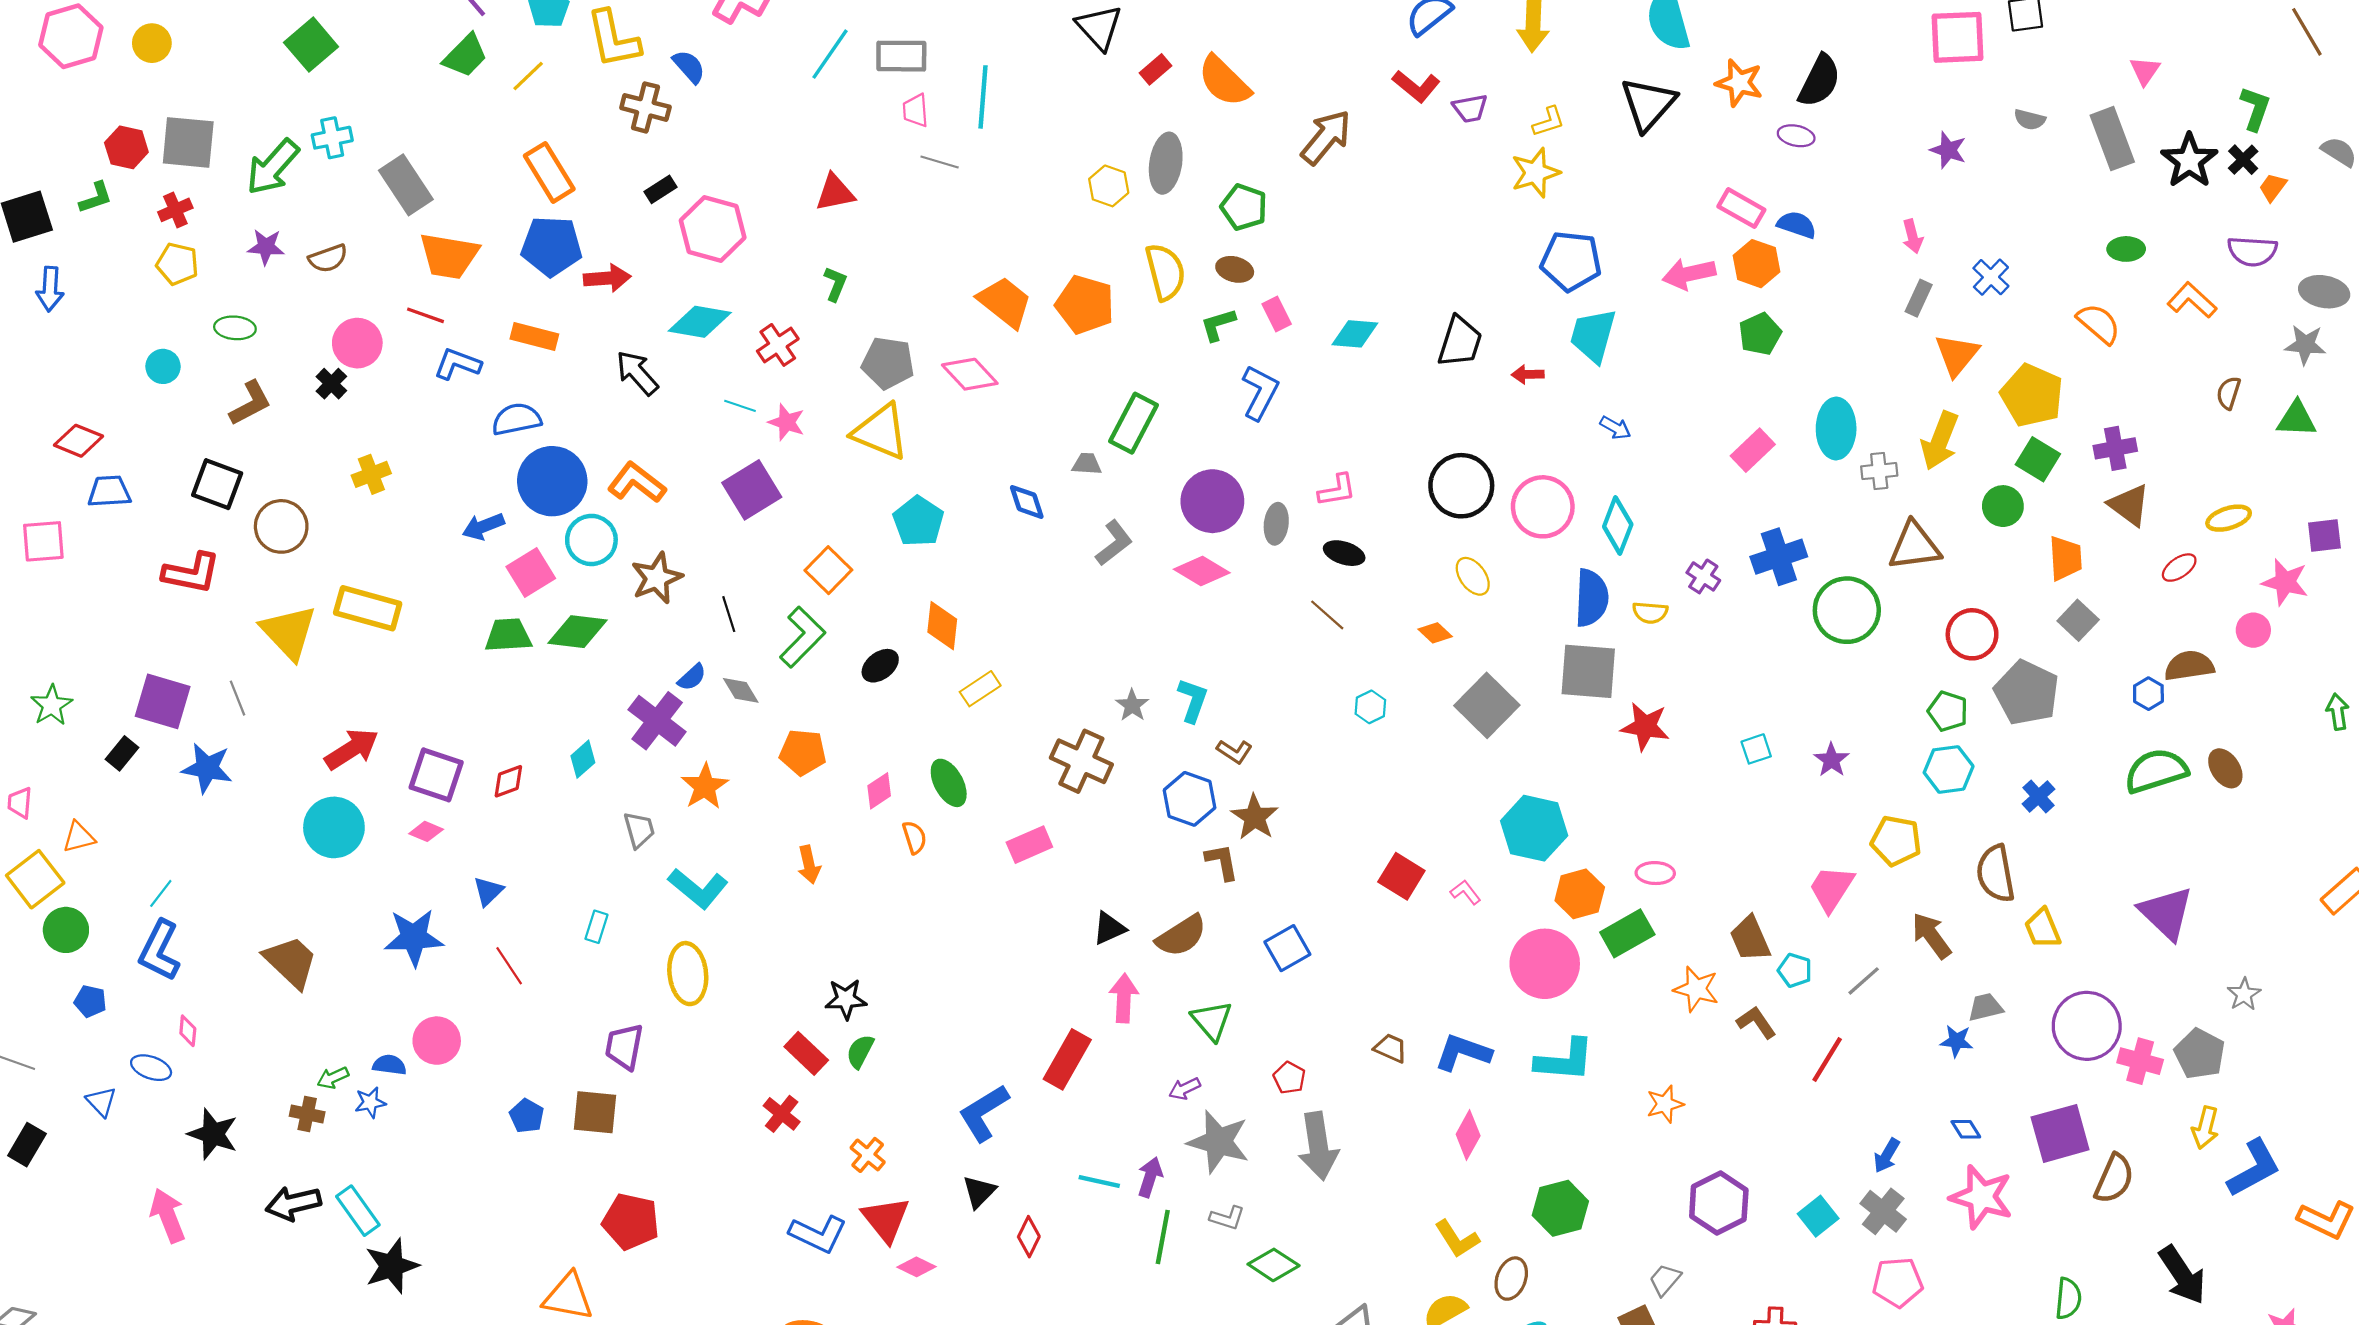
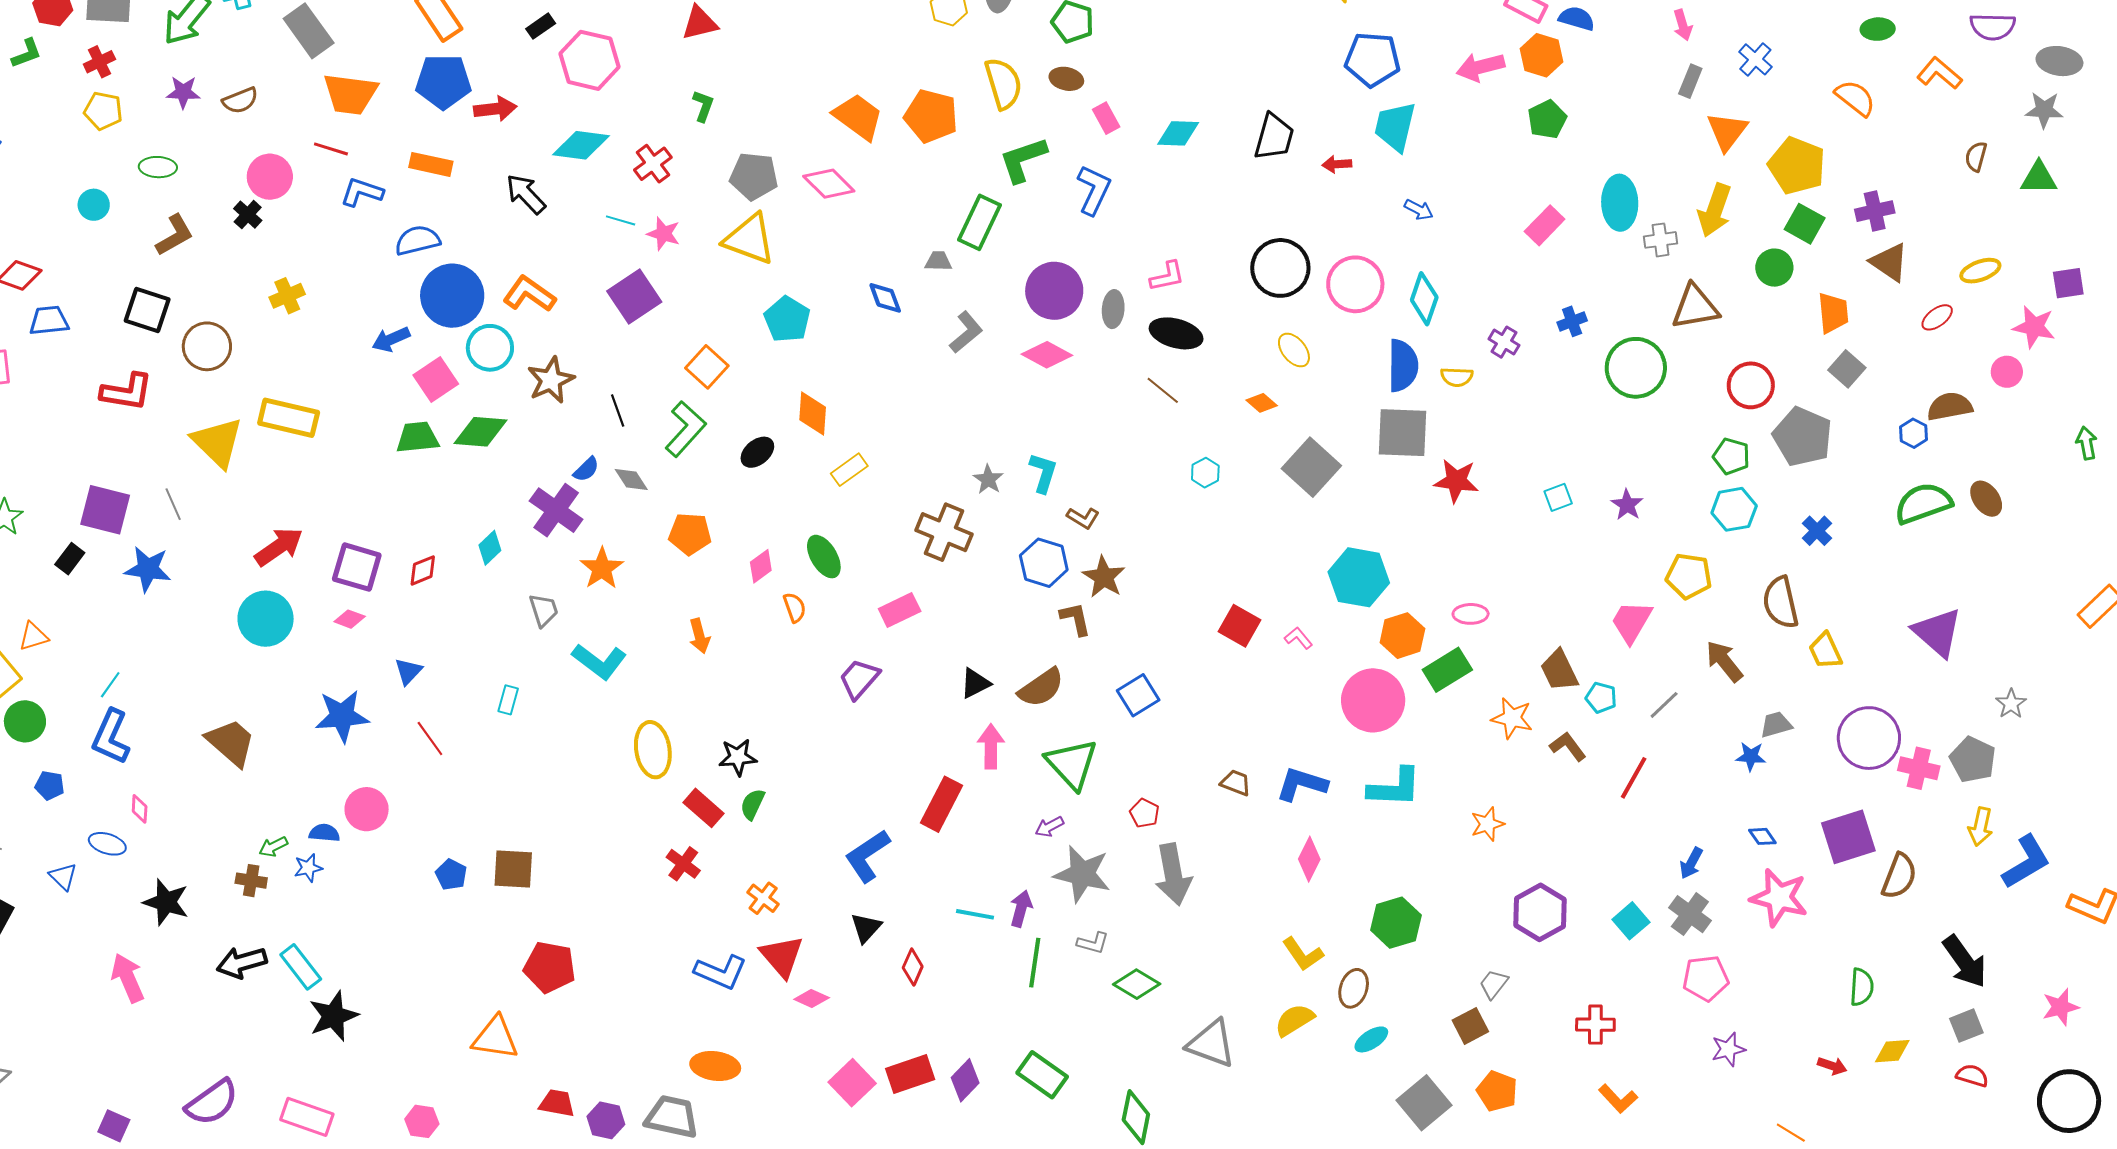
green L-shape: (1218, 325) -> (1023, 160), moved, size x1.5
black ellipse: (1344, 553) -> (1176, 333), size x1.4
blue cross: (1779, 557) -> (1572, 321), size x0.6
yellow ellipse: (688, 974) -> (653, 750), moved
green triangle: (1212, 1021) -> (1072, 764), size x1.4
purple trapezoid: (624, 1047) -> (859, 679), moved, turned 33

